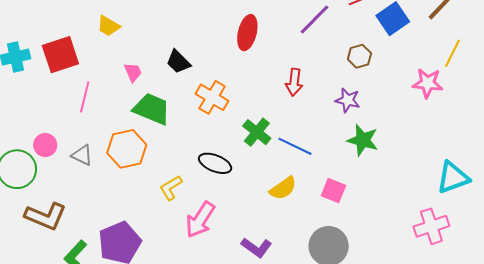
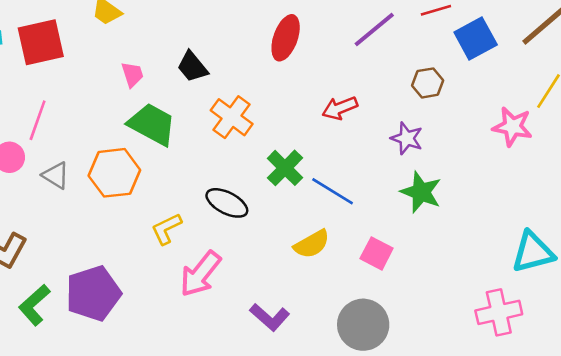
red arrow: (294, 82) -> (340, 108), turned 56
pink line: (85, 97) -> (38, 120), moved

